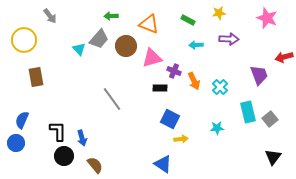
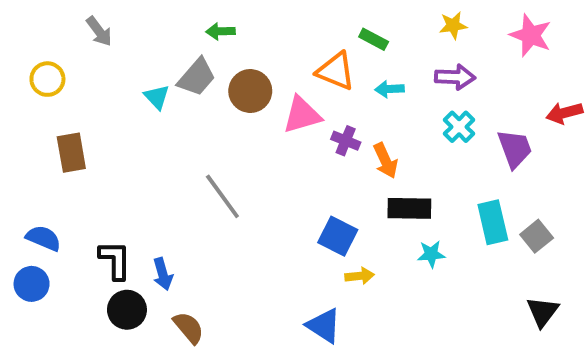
yellow star: (219, 13) -> (453, 25), moved
orange triangle: (149, 24) -> (336, 71), moved
yellow circle: (24, 40) -> (47, 79), size x0.7
cyan cross: (220, 87) -> (459, 127), moved
black rectangle: (160, 88) -> (409, 208), moved, size x1.5
blue semicircle: (22, 120) -> (43, 238), turned 90

